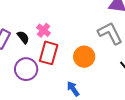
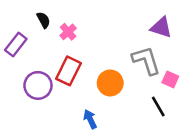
pink cross: (44, 30) -> (68, 32), moved
black semicircle: (23, 37) -> (43, 20), moved

